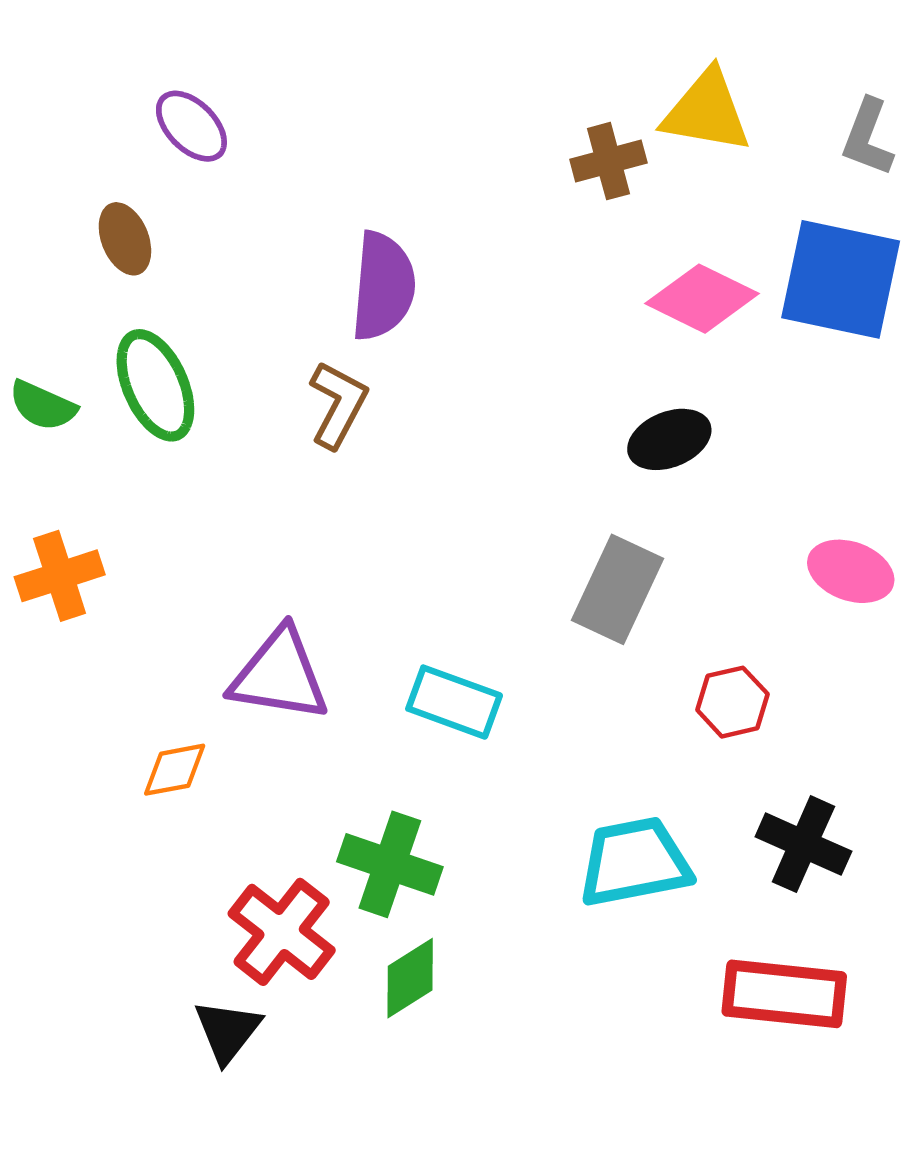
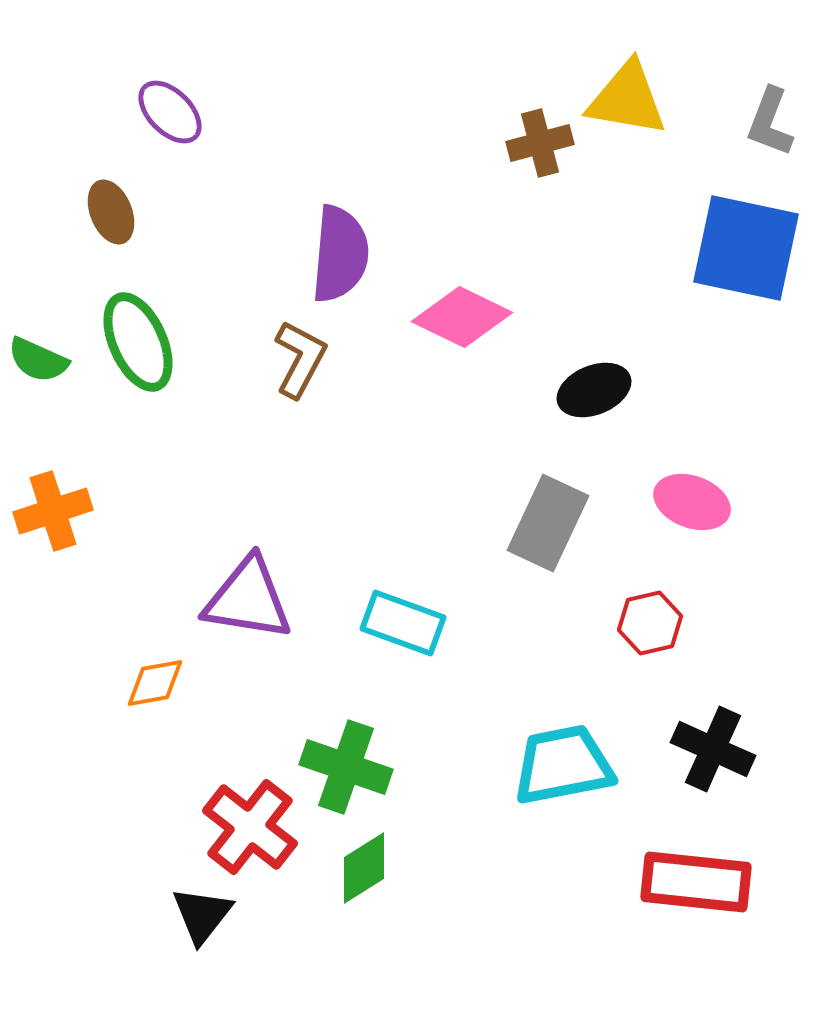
pink diamond: (702, 299) -> (462, 317), moved
pink ellipse: (851, 571) -> (692, 502), moved

